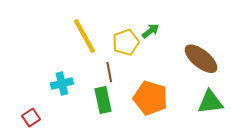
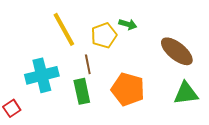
green arrow: (151, 31) -> (128, 24), turned 54
cyan cross: (62, 83) -> (42, 75), size x1.5

